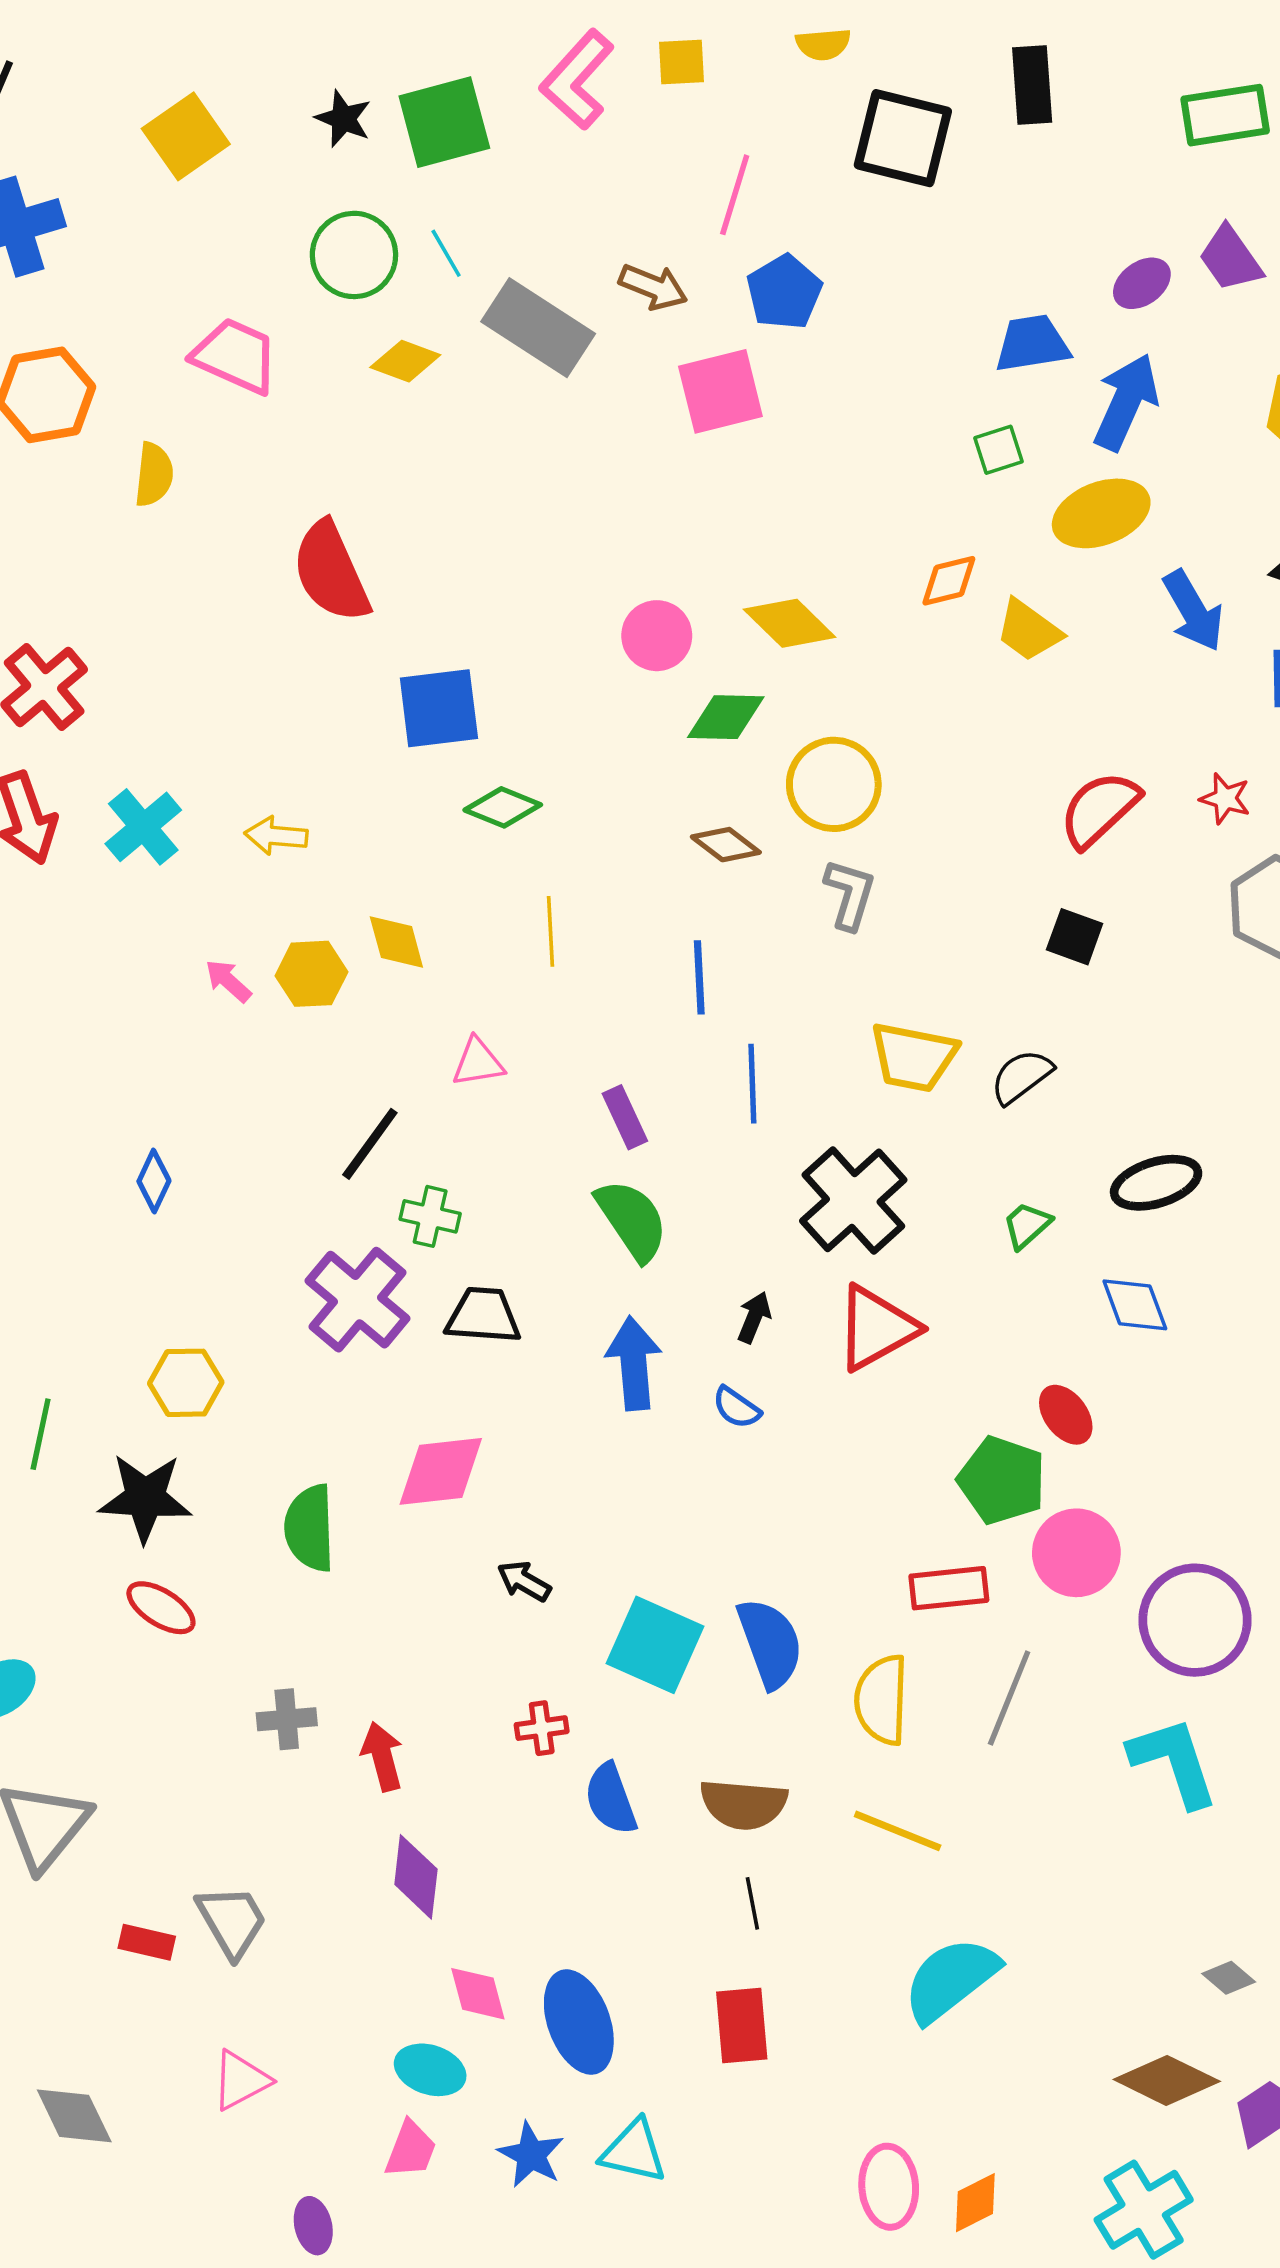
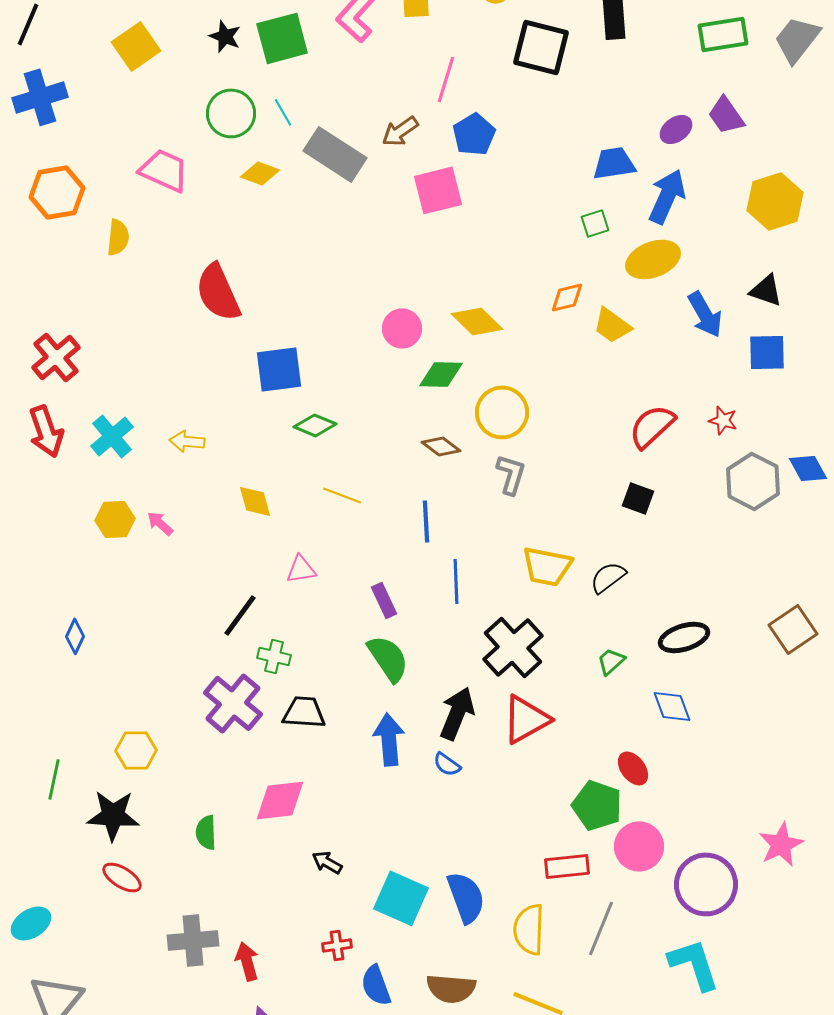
brown arrow: (653, 287) -> (400, 131), turned 123
yellow line: (551, 931) -> (342, 495), turned -66
yellow hexagon: (311, 974) -> (115, 519), moved
blue diamond: (154, 1181) -> (75, 636), moved
black arrow: (754, 1317) -> (457, 713), size x1.8
green semicircle: (310, 1528) -> (206, 832), size x0.7
gray cross: (287, 1719) -> (193, 940), size x1.5

